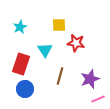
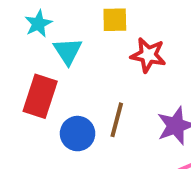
cyan triangle: (45, 50) -> (68, 51), moved
blue circle: (25, 89) -> (78, 134), moved

